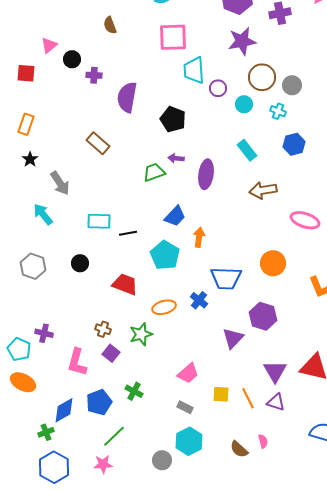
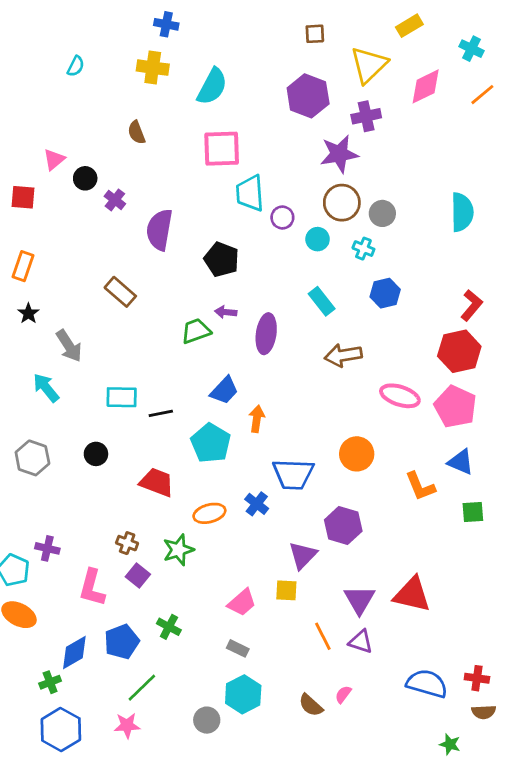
purple star: (242, 41) -> (339, 154), moved
purple cross: (94, 75) -> (115, 200), turned 35
yellow square: (221, 394) -> (286, 590), moved
pink semicircle: (263, 441) -> (343, 694), turned -128

